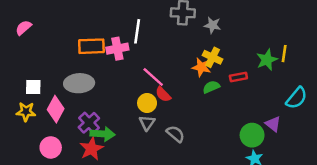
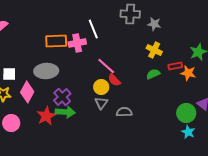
white line: (137, 31) -> (93, 29), turned -30
orange star: (201, 67) -> (188, 73), moved
purple cross: (89, 123) -> (62, 97), moved
gray semicircle: (175, 134) -> (124, 112), turned -42
pink circle: (51, 147) -> (11, 123), moved
red star: (91, 149) -> (46, 116), moved

